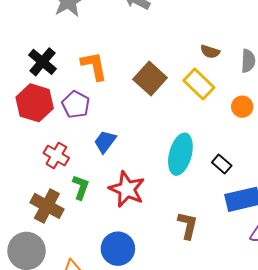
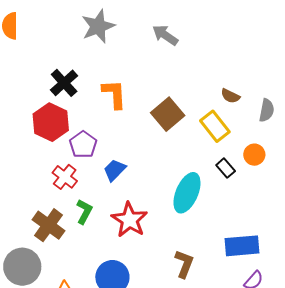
purple pentagon: (76, 105) -> (83, 145), moved
black rectangle: (222, 164) -> (226, 168), moved

